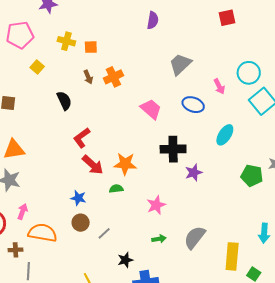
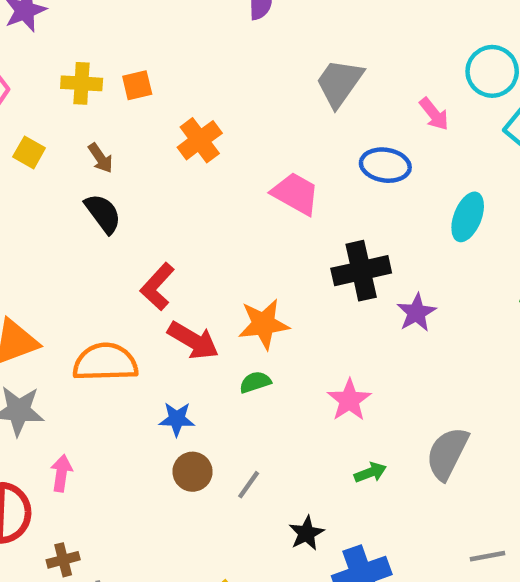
brown arrow: (88, 77) -> (100, 158), moved
orange semicircle: (42, 233) -> (105, 362), moved

